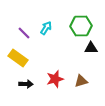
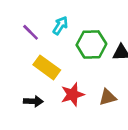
green hexagon: (81, 26) -> (91, 44), moved
yellow rectangle: (18, 58) -> (47, 67), moved

